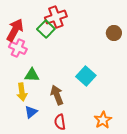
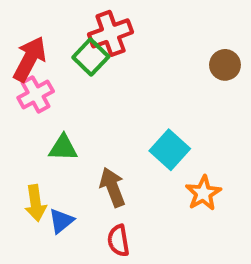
pink cross: (18, 48) -> (36, 95), turned 36
yellow arrow: (22, 92) -> (36, 203), moved
orange star: (103, 120) -> (203, 193), moved

